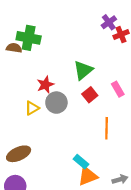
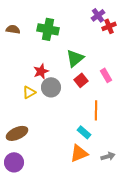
green cross: (29, 38) -> (48, 29), moved
brown semicircle: (14, 48) -> (13, 29), moved
cyan rectangle: (81, 162) -> (84, 132), moved

